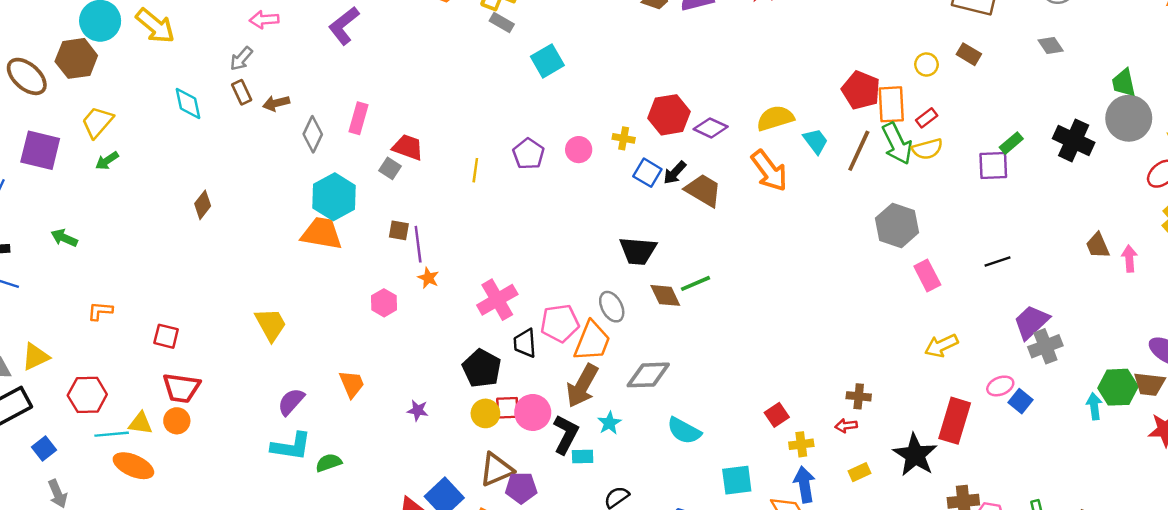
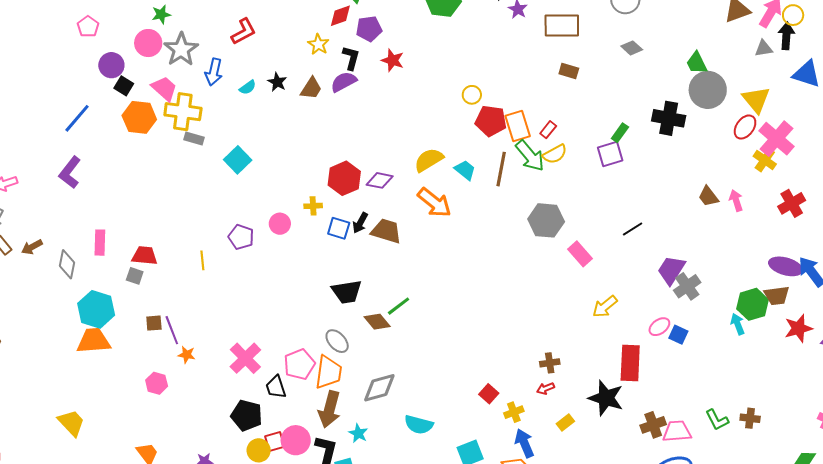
yellow circle: (926, 64) -> (472, 95), moved

